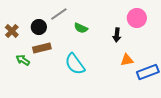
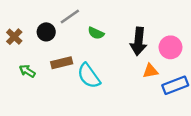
pink circle: (137, 18) -> (170, 47), moved
black arrow: (117, 35) -> (139, 41), size x1.6
brown rectangle: (42, 48) -> (62, 63), moved

